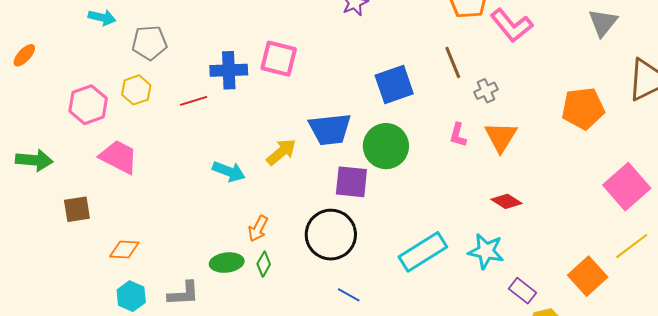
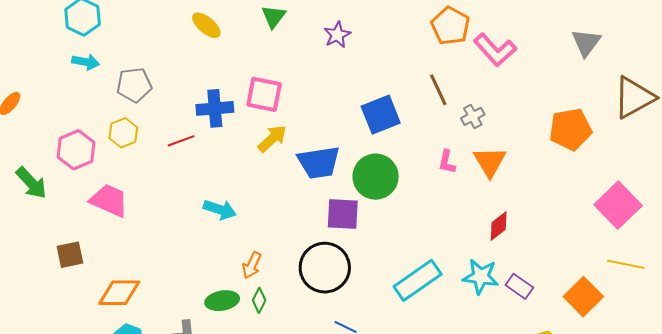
yellow arrow: (281, 152) -> (272, 139), moved
green arrow: (34, 160) -> (31, 183), moved, turned 45
red diamond: (506, 201) -> (499, 226), turned -68
yellow line: (632, 246) -> (626, 264), turned 51
orange diamond: (124, 250) -> (119, 293), size x1.4
purple rectangle: (522, 291) -> (519, 286), moved

